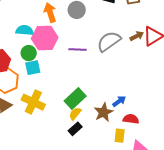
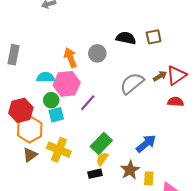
purple line: (78, 49) -> (88, 103), moved, turned -48
blue arrow: (119, 101) -> (146, 144), size x1.5
brown star: (104, 112) -> (130, 170), moved
red semicircle: (131, 119) -> (176, 102), moved
black rectangle: (75, 129) -> (95, 174), moved, turned 32

